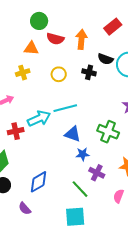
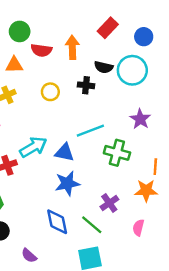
cyan line: (65, 108) -> (90, 131), moved
blue triangle: (73, 134) -> (64, 152), moved
blue star: (83, 154) -> (67, 183), moved, size x1.5
purple cross: (97, 173) -> (109, 203), turned 35
blue diamond: (39, 182) -> (57, 222), moved, turned -65

